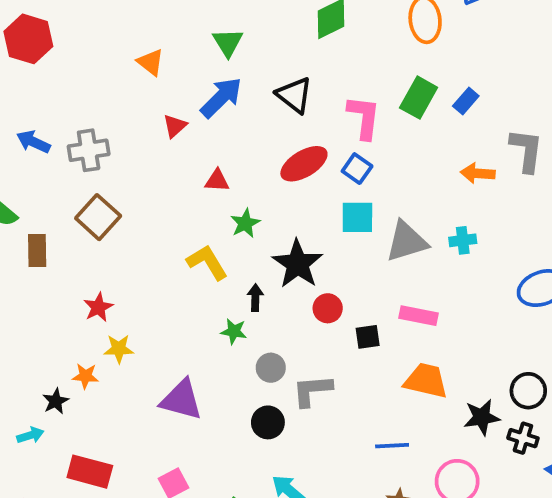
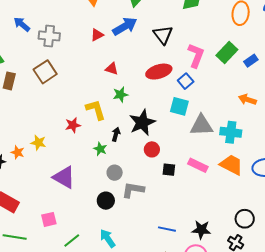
cyan cross: (463, 240) -> (231, 132), size x1.5
red star: (98, 307) -> (73, 125), moved
orange trapezoid: (426, 381) -> (231, 165), moved
black star: (482, 417) -> (201, 230), moved

